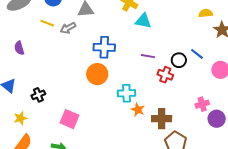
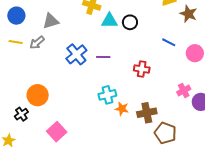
blue cross: (104, 47) -> (76, 54), turned -30
purple line: (148, 56) -> (103, 57), moved
black circle: (179, 60) -> (130, 22), moved
orange circle: (97, 74) -> (38, 95), moved
pink square: (69, 119) -> (57, 132), turned 36

